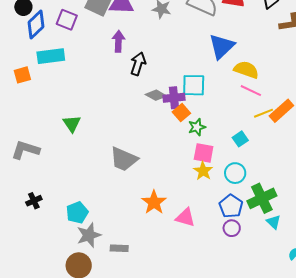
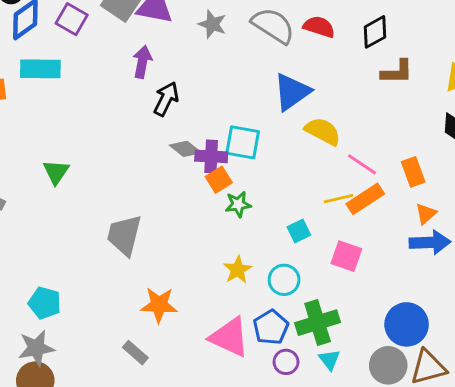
pink line: (251, 91) -> (362, 164), moved
pink square: (204, 153) -> (346, 256), moved
gray trapezoid: (124, 159) -> (124, 235), turned 72
orange star: (154, 202) -> (159, 305), turned 30
cyan pentagon: (77, 212) -> (45, 303), turned 30
pink triangle: (185, 217) -> (229, 337), moved, size x1.4
purple circle: (232, 228) -> (286, 362), moved
gray star: (89, 235) -> (36, 348), moved
gray rectangle: (119, 248) -> (135, 353), moved, turned 30

